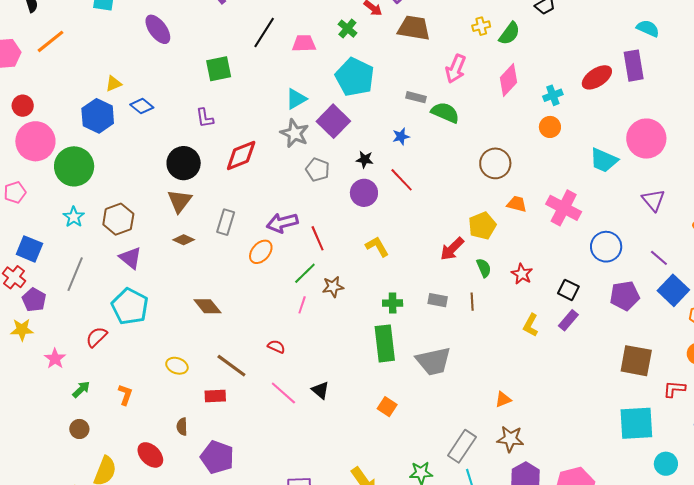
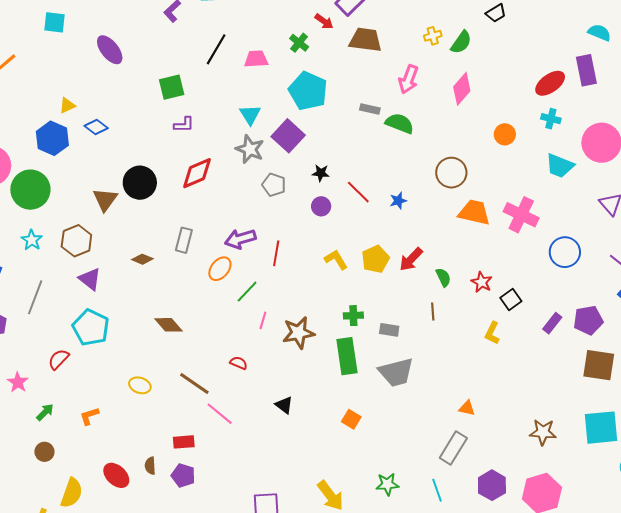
cyan cross: (553, 95) -> (551, 119), moved, turned 36
cyan triangle: (296, 99) -> (250, 115), turned -30
purple L-shape: (205, 118) -> (184, 125), moved, turned -80
blue star: (401, 137) -> (398, 201), moved
purple circle: (364, 193) -> (321, 206), size x0.7
brown triangle: (179, 201) -> (105, 200), moved
orange trapezoid: (517, 204) -> (474, 212), size x1.6
yellow pentagon: (482, 226) -> (375, 259), moved
red line: (318, 238) -> (276, 253), turned 35
green line: (305, 273) -> (247, 292), moved
brown star: (333, 287) -> (298, 333), moved, size x1.5
black square: (568, 290) -> (511, 300), moved, turned 30
purple pentagon: (625, 296) -> (588, 320), moved
gray rectangle: (438, 300) -> (389, 330), moved
purple rectangle: (568, 320) -> (552, 323), moved
pink line: (283, 393) -> (220, 414), moved
orange L-shape: (125, 395) -> (89, 416), turned -125
red rectangle: (215, 396) -> (184, 442), moved
orange triangle: (503, 399) -> (467, 408), turned 36
brown semicircle: (182, 427) -> (150, 466), moved
brown star: (510, 439) -> (543, 432), moved
gray rectangle: (462, 446) -> (453, 448), moved
purple pentagon: (217, 457) -> (183, 475), size x0.7

